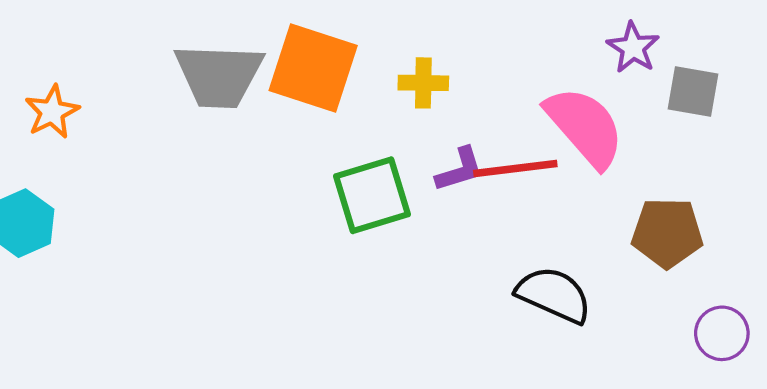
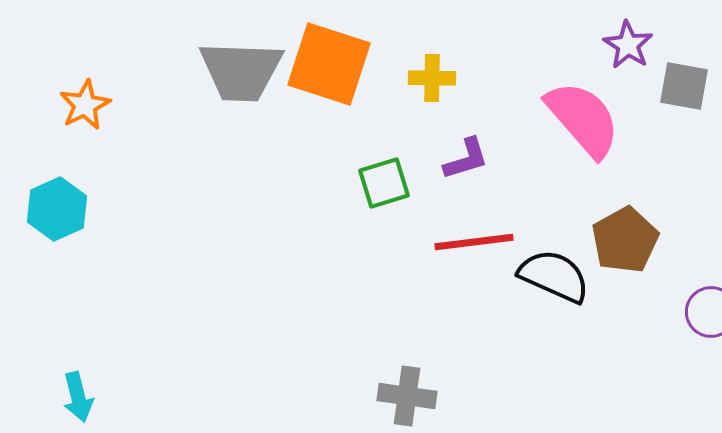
red line: (515, 169) -> (474, 242), moved
green square: (372, 195) -> (384, 183), size x0.7
brown pentagon: (667, 233) -> (625, 240), moved, turned -30

